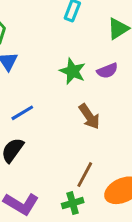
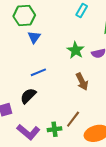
green cross: (73, 203) -> (55, 129), moved

